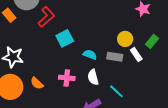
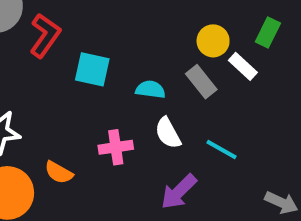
cyan square: (65, 38) -> (92, 69), turned -36
gray rectangle: (115, 57) -> (201, 82), turned 56

